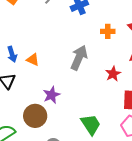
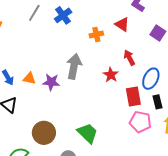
purple star: (52, 95) -> (51, 82), moved, turned -30
green trapezoid: (91, 124) -> (88, 133), moved

